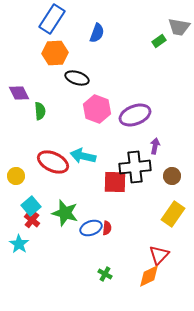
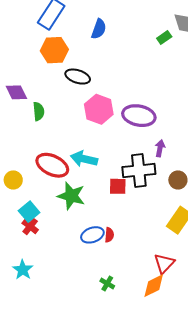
purple ellipse: (135, 115) -> (139, 116), turned 32
red square: (115, 182) -> (118, 186), size x0.7
green star: (65, 213) -> (71, 196), moved
cyan star: (19, 244) -> (23, 270), moved

